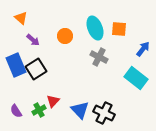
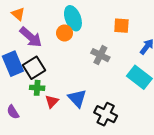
cyan ellipse: (95, 28) -> (73, 18), moved
purple arrow: (33, 40) -> (31, 37), size x1.6
green cross: (39, 110) -> (37, 88), moved, turned 32
blue triangle: (80, 110) -> (77, 98), moved

